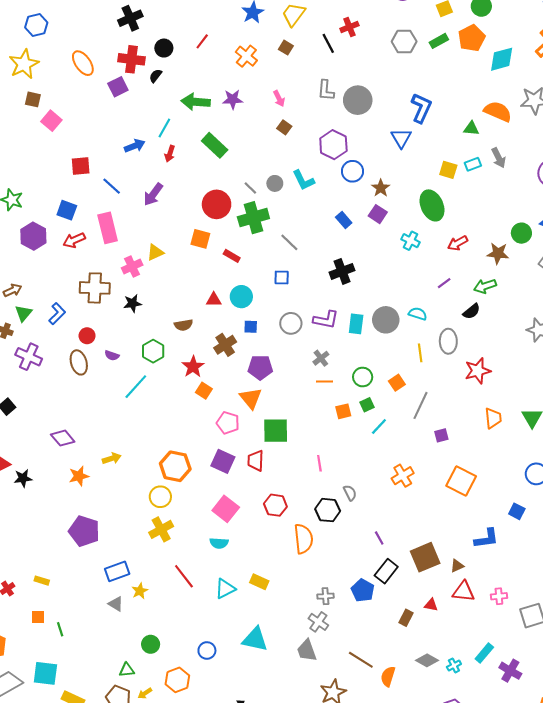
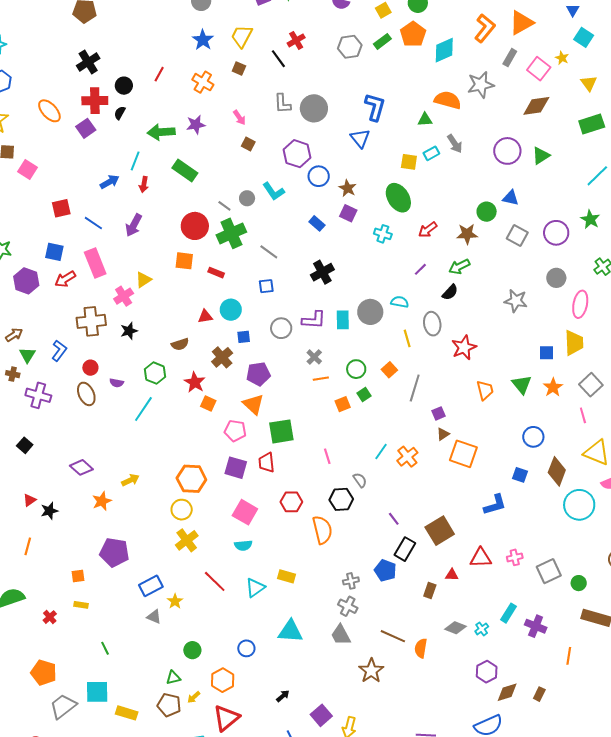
cyan line: (379, 427) -> (381, 452), moved
brown triangle: (457, 566) -> (443, 434), moved
orange square: (38, 617) -> (78, 576), moved

